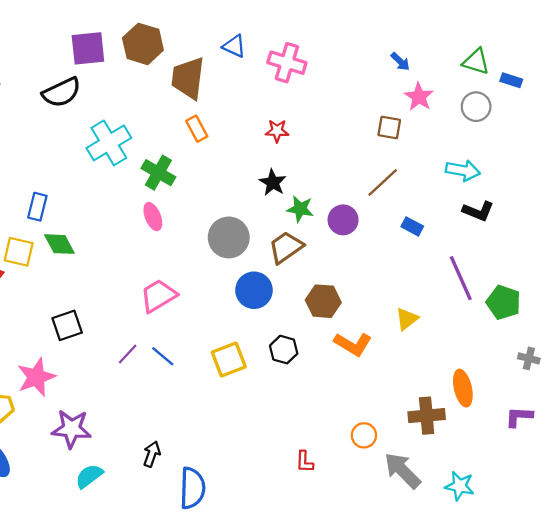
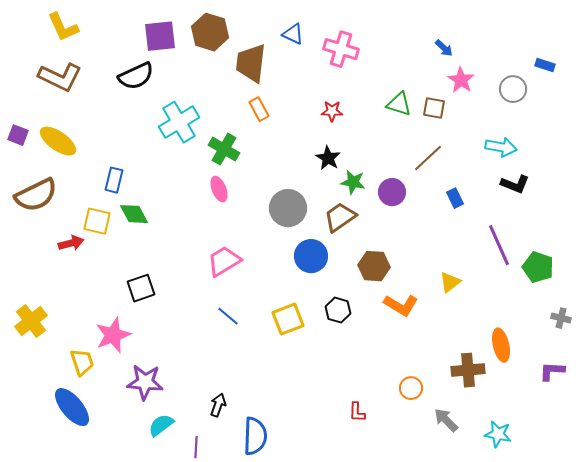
green triangle: (476, 62) -> (399, 104), moved
blue rectangle: (412, 226) -> (455, 198), turned 36
purple line: (128, 354) -> (196, 447), moved, turned -40
gray arrow: (402, 471) -> (446, 420), size x0.7

